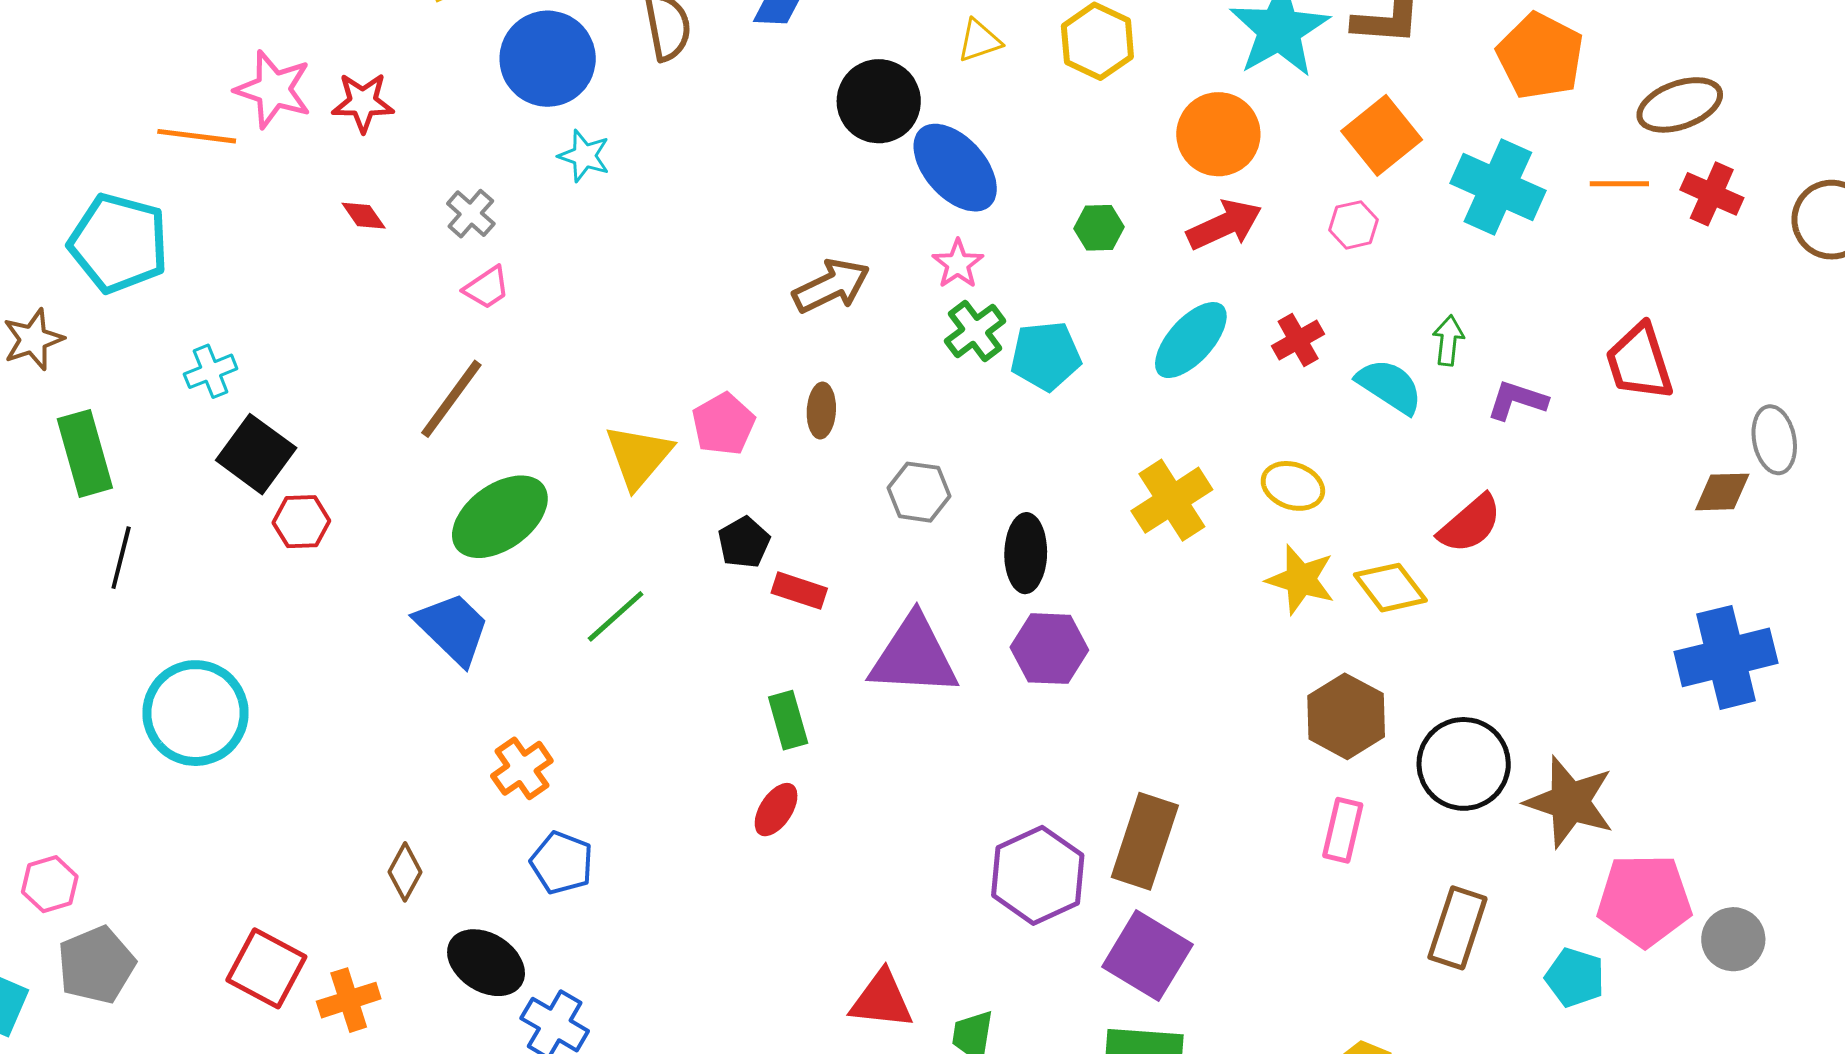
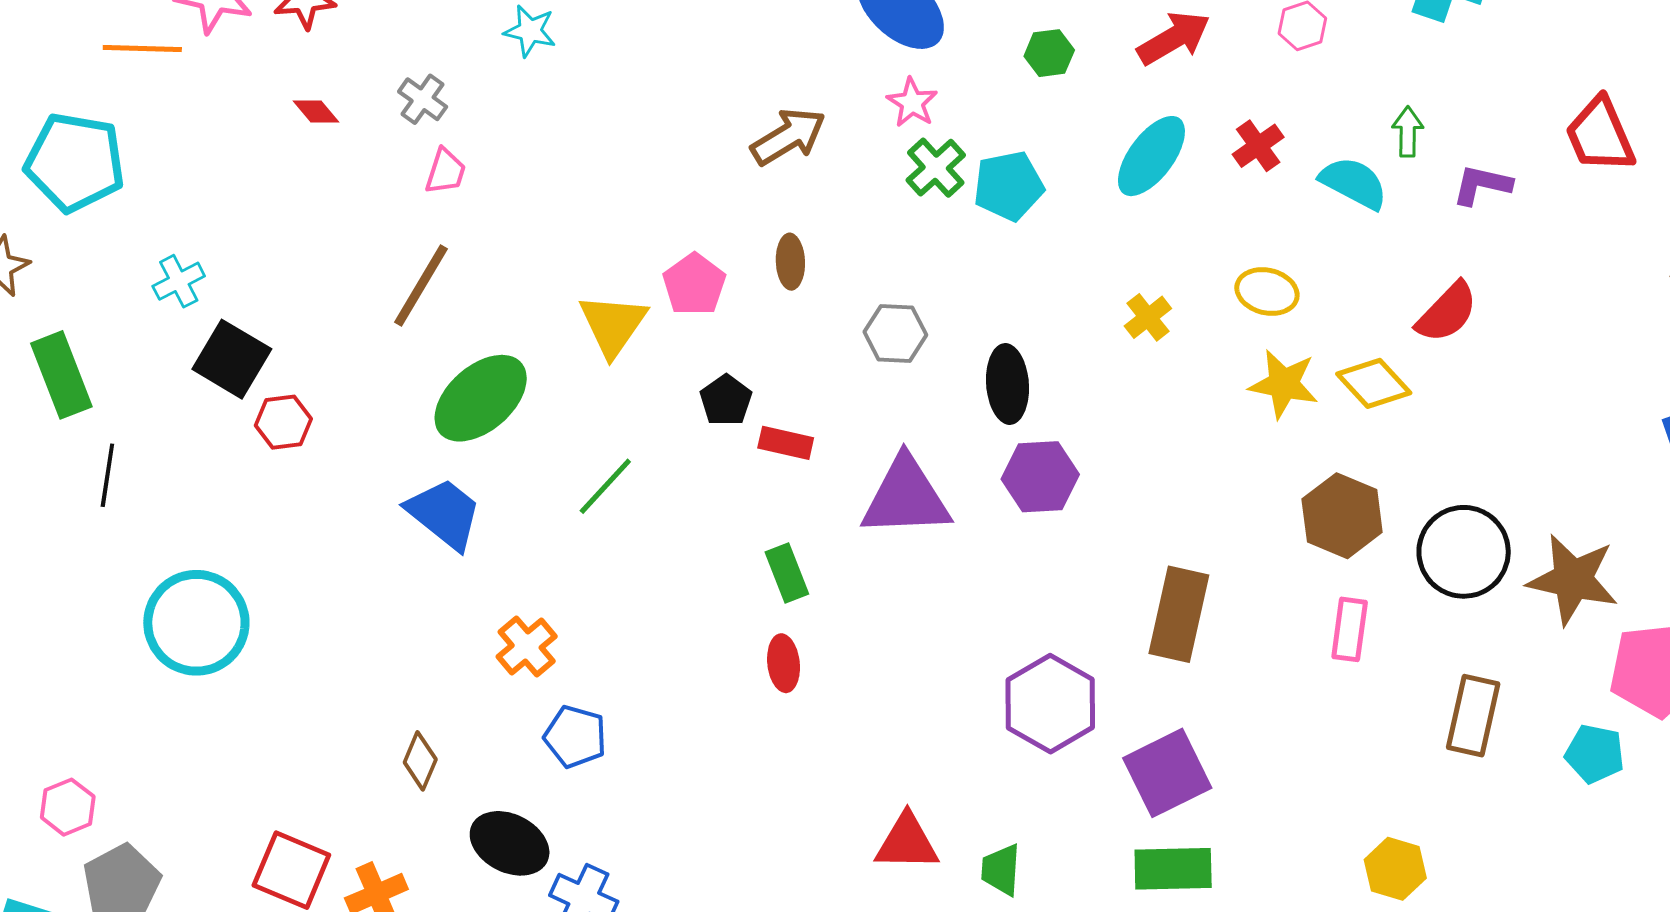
pink trapezoid: (487, 288) -> (446, 171), turned -33
yellow cross: (1172, 500) -> (1148, 317), size x0.6
red ellipse: (776, 810) -> (784, 663), turned -34
brown rectangle: (1145, 841) -> (1179, 614), moved
purple square: (1147, 956) -> (1167, 773), turned 38

